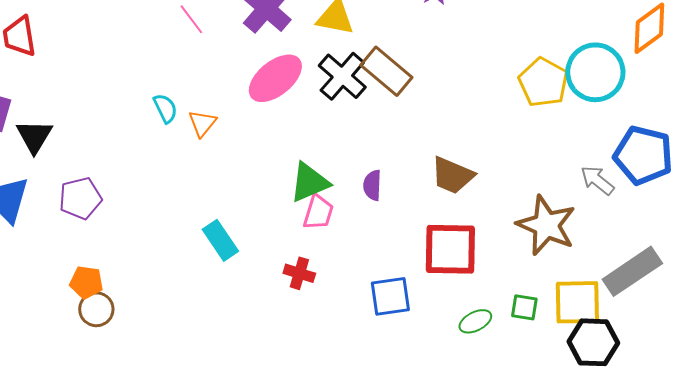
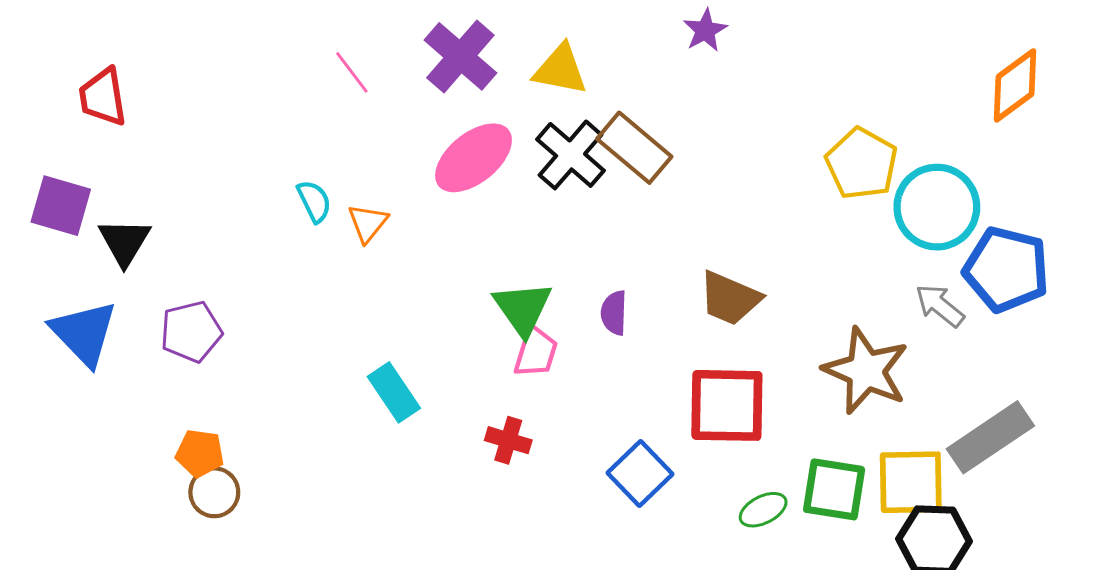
cyan circle: (595, 72) -> (937, 207), moved
green triangle: (309, 182) -> (523, 308), turned -42
blue square: (390, 296) -> (640, 474), turned -36
green square: (524, 307) -> (834, 489), size x1.6

